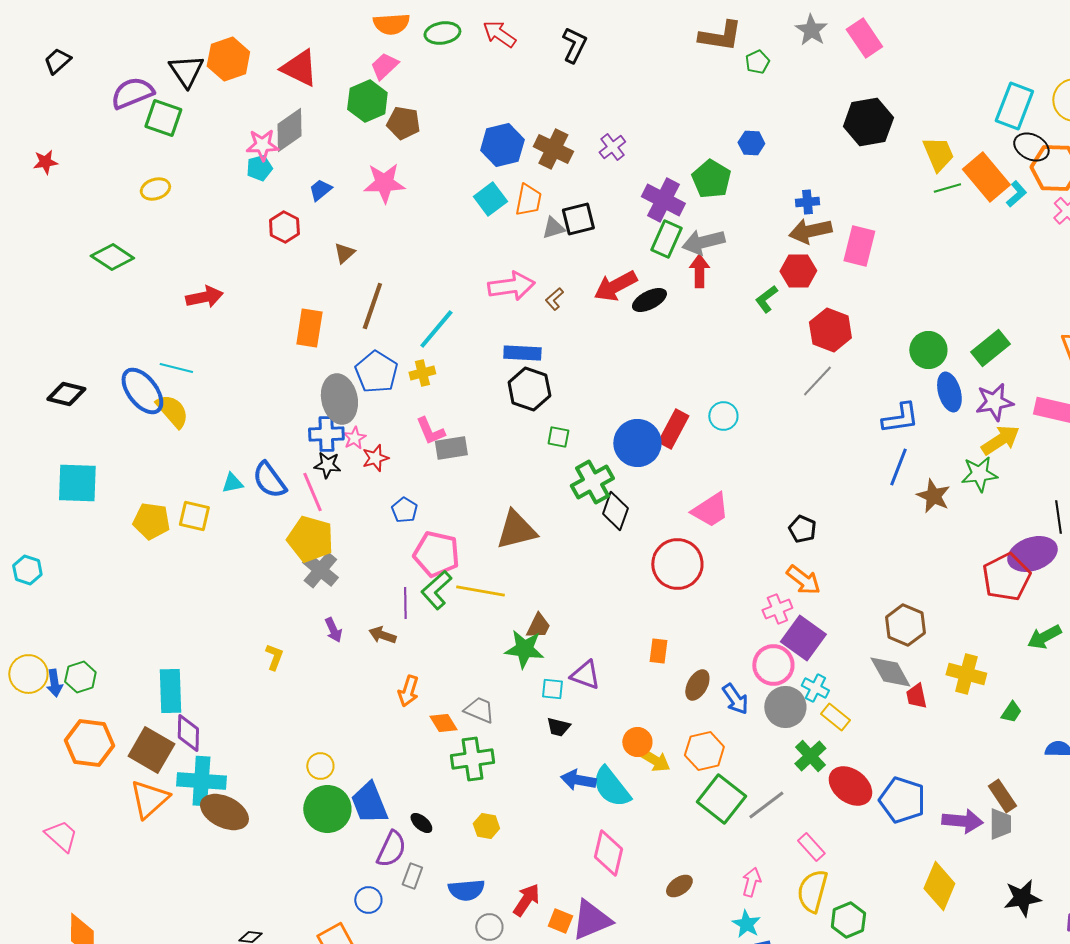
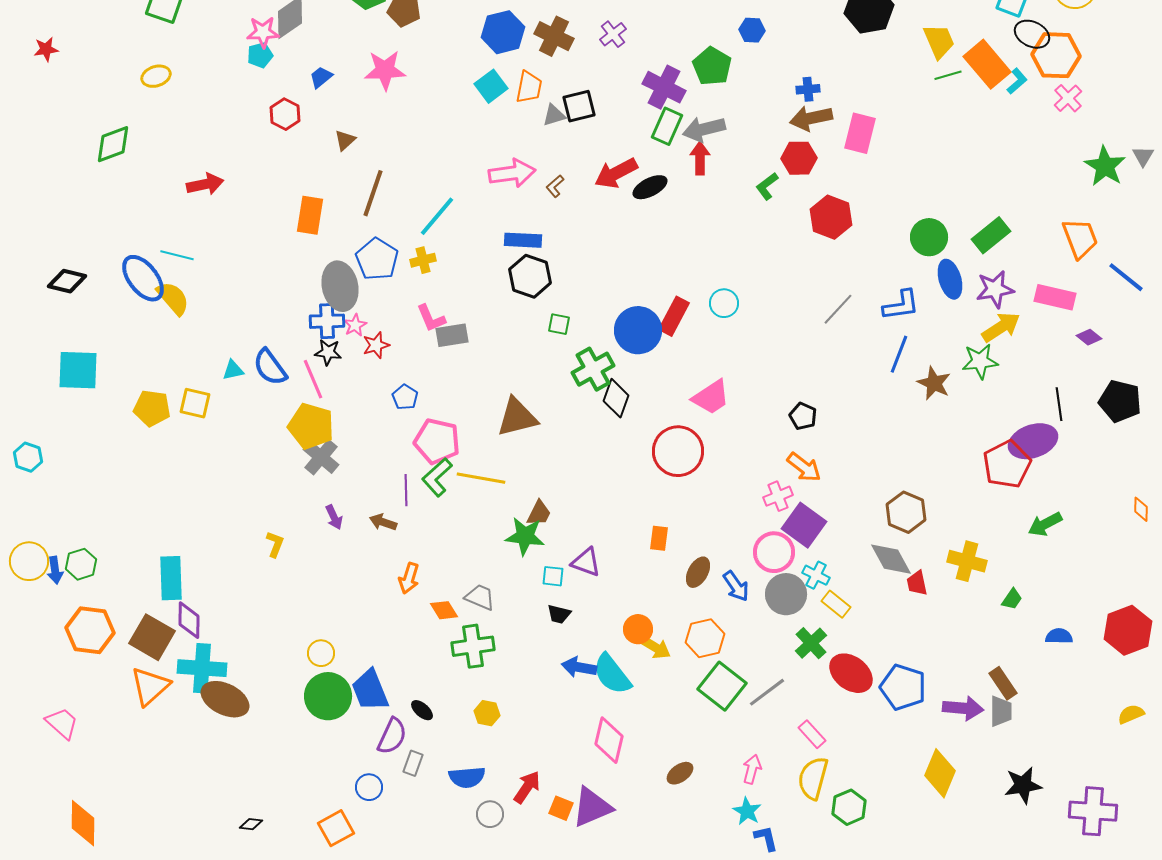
green diamond: (112, 257) -> (113, 144), turned -54
gray line: (817, 381) -> (838, 309), moved

